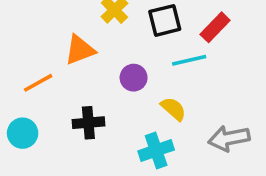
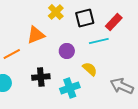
gray arrow: (229, 138) -> (122, 86), turned 35
cyan cross: (156, 150) -> (70, 88), moved

